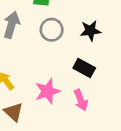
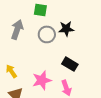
black star: (90, 31) -> (66, 29), moved

